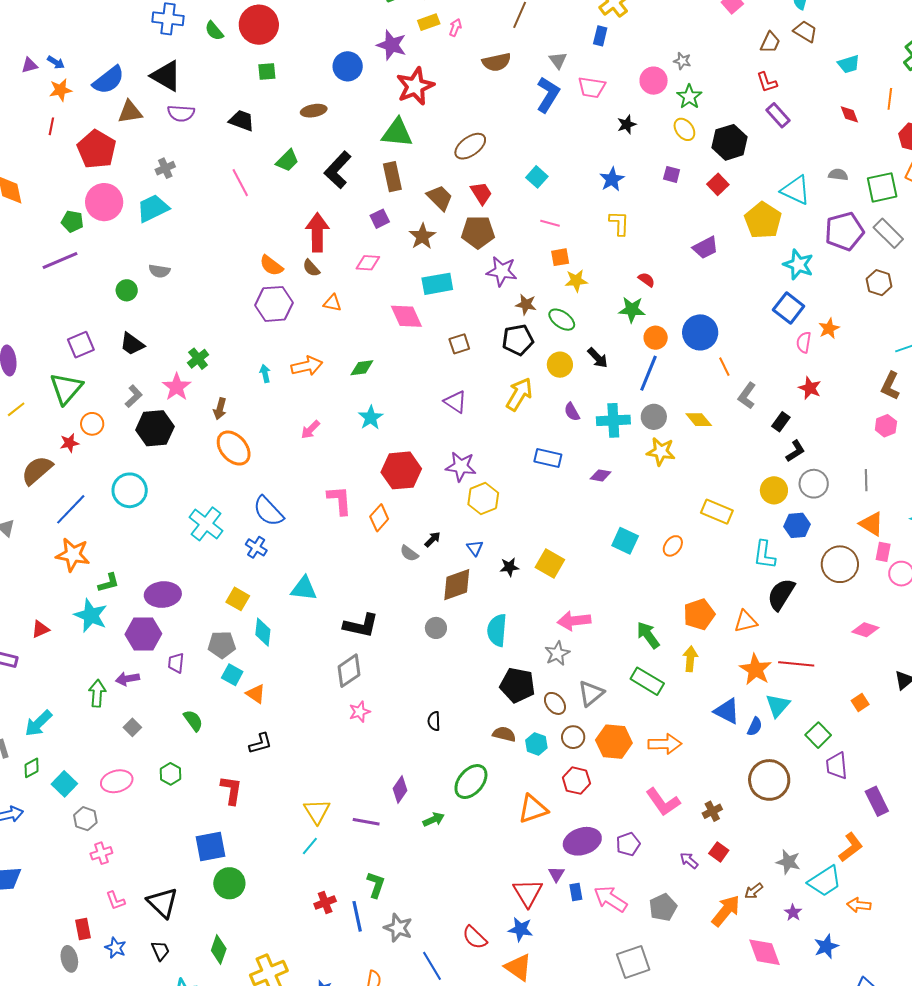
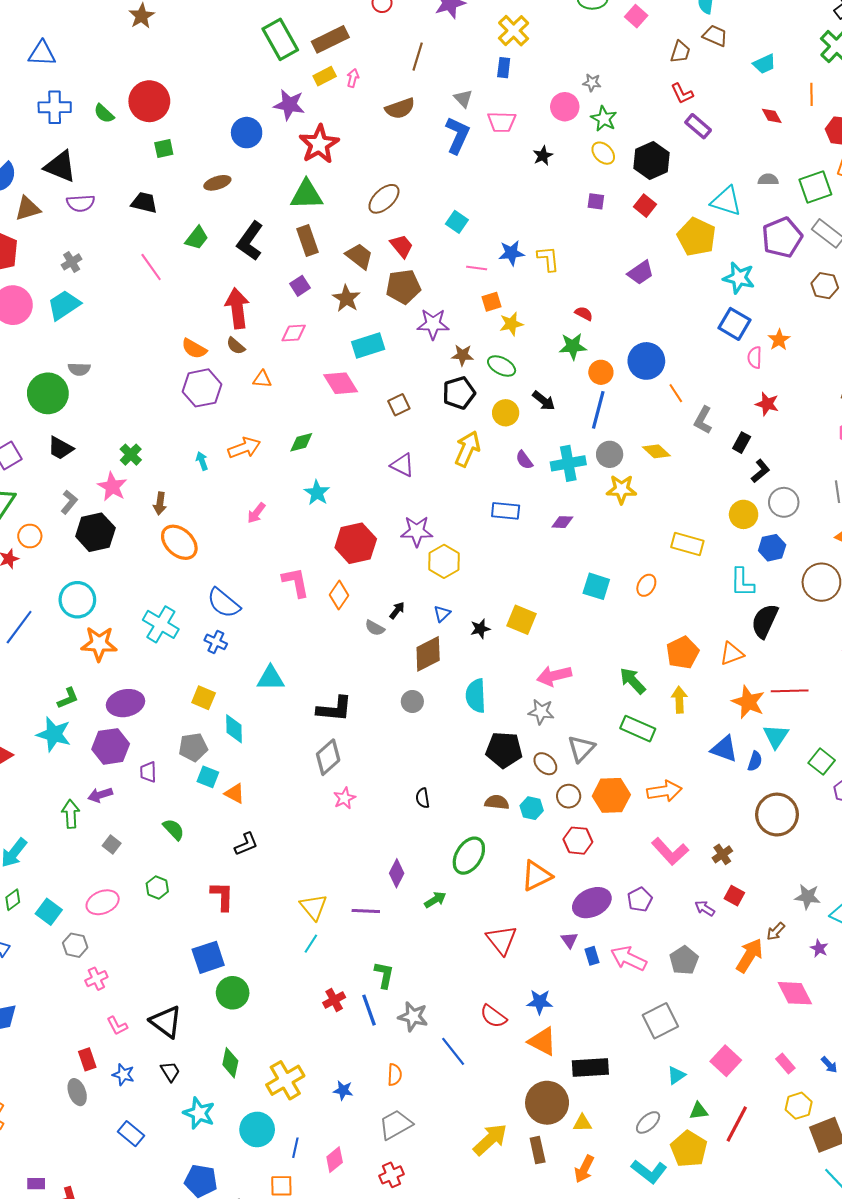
blue star: (612, 179) -> (511, 253), moved, turned 30
green circle: (127, 290) -> (48, 393), size x1.8
blue triangle: (475, 548) -> (442, 614), turned 30
orange star: (73, 555) -> (99, 644), moved
gray star: (557, 653) -> (541, 712), turned -30
red triangle: (528, 893) -> (502, 940), moved

